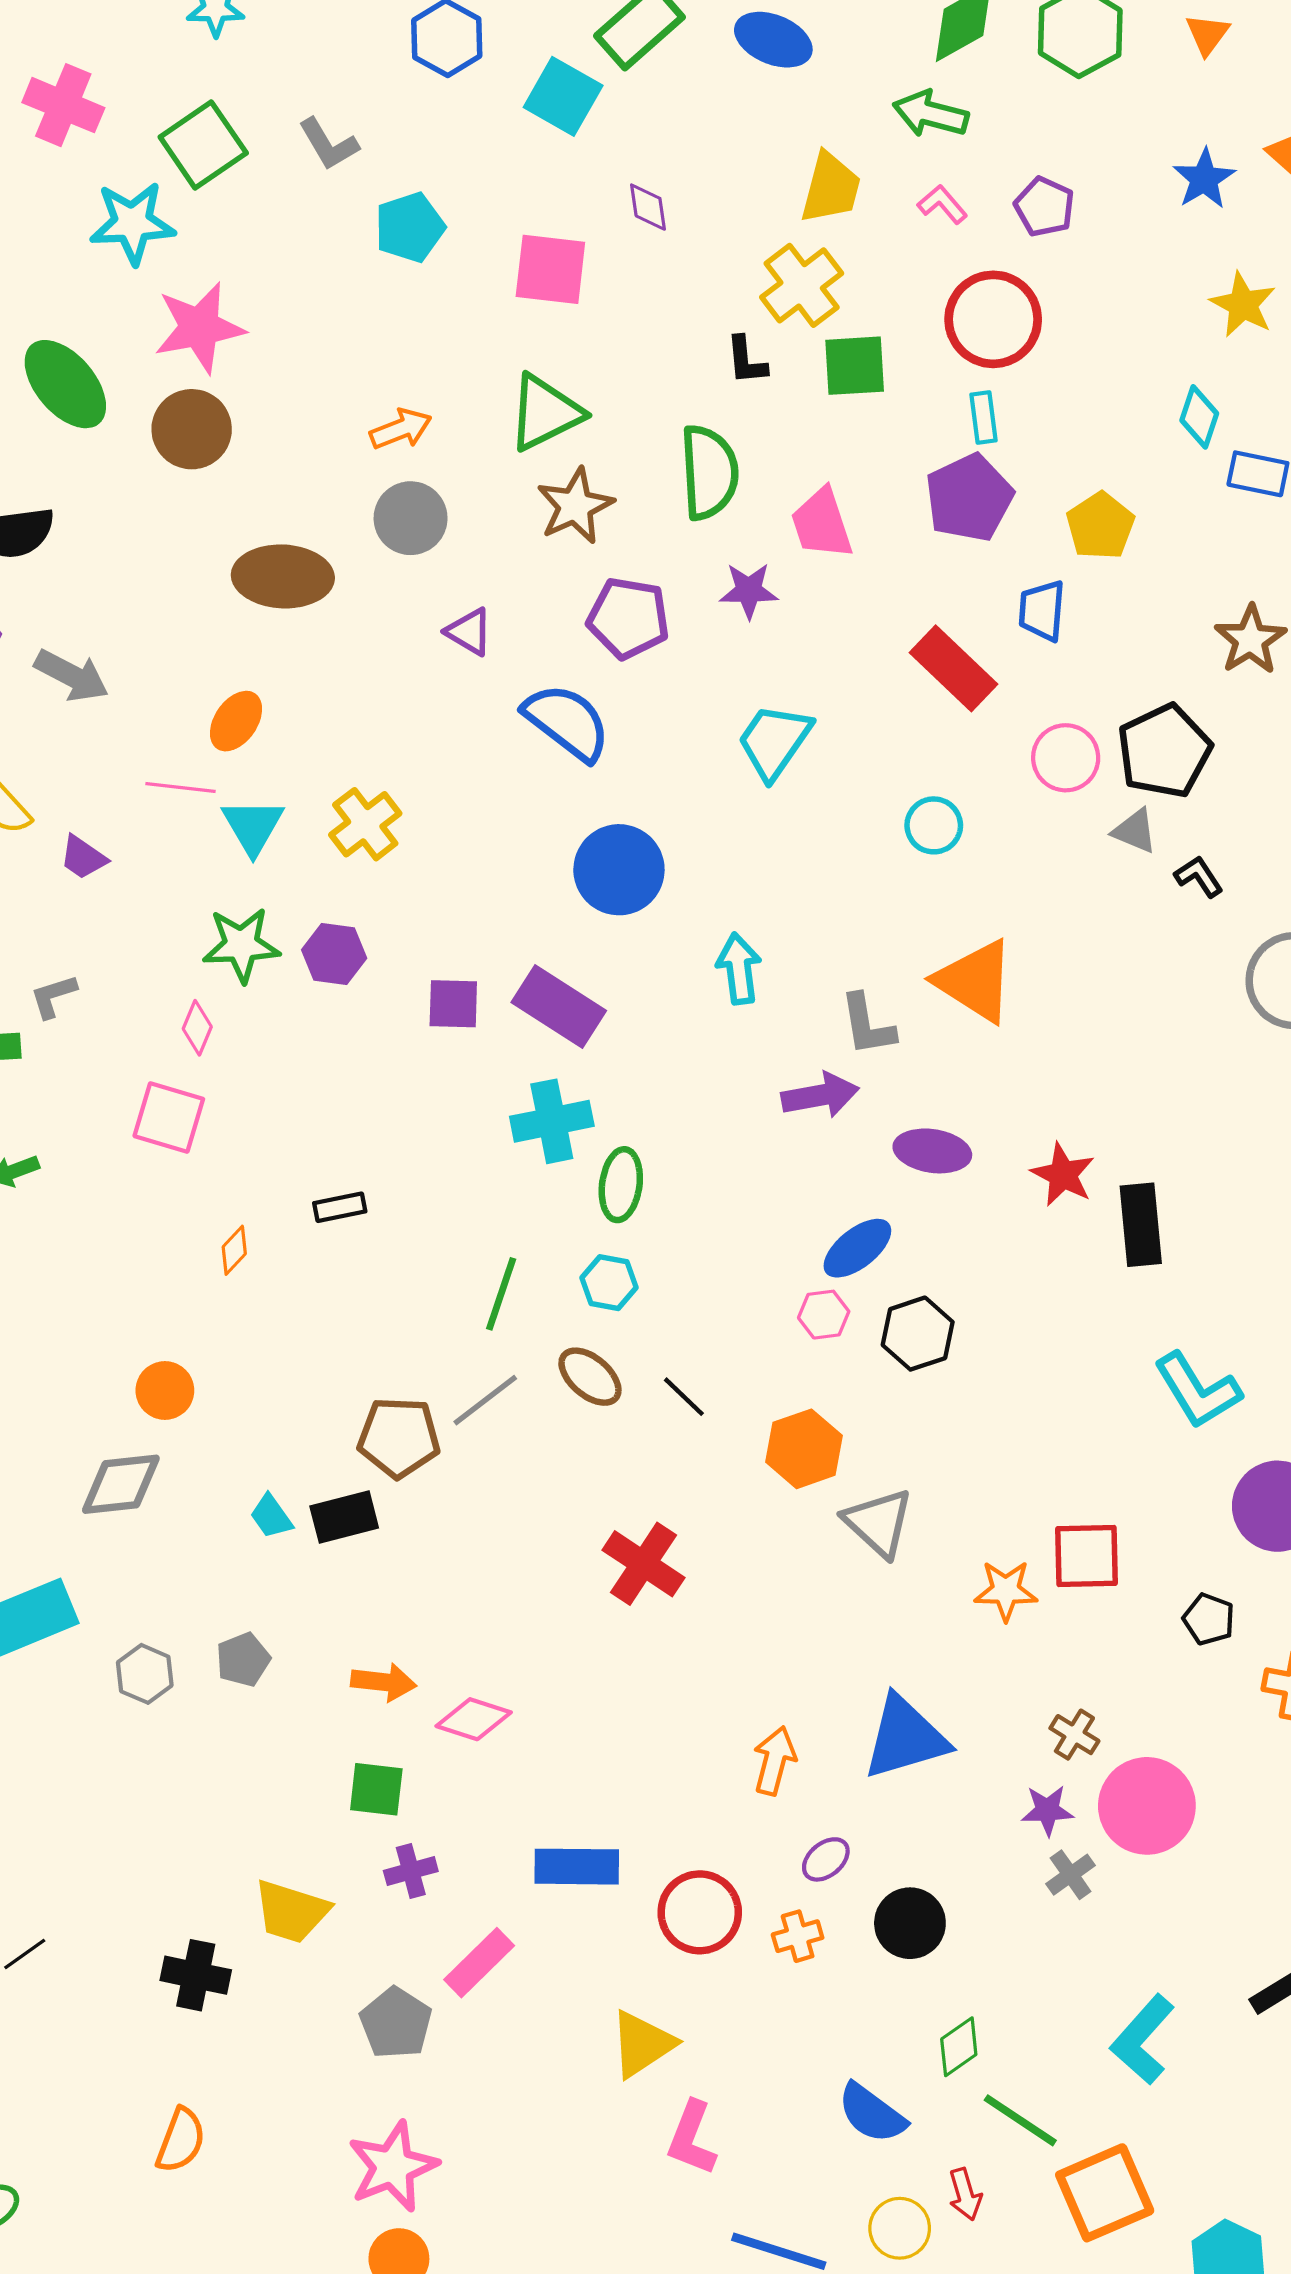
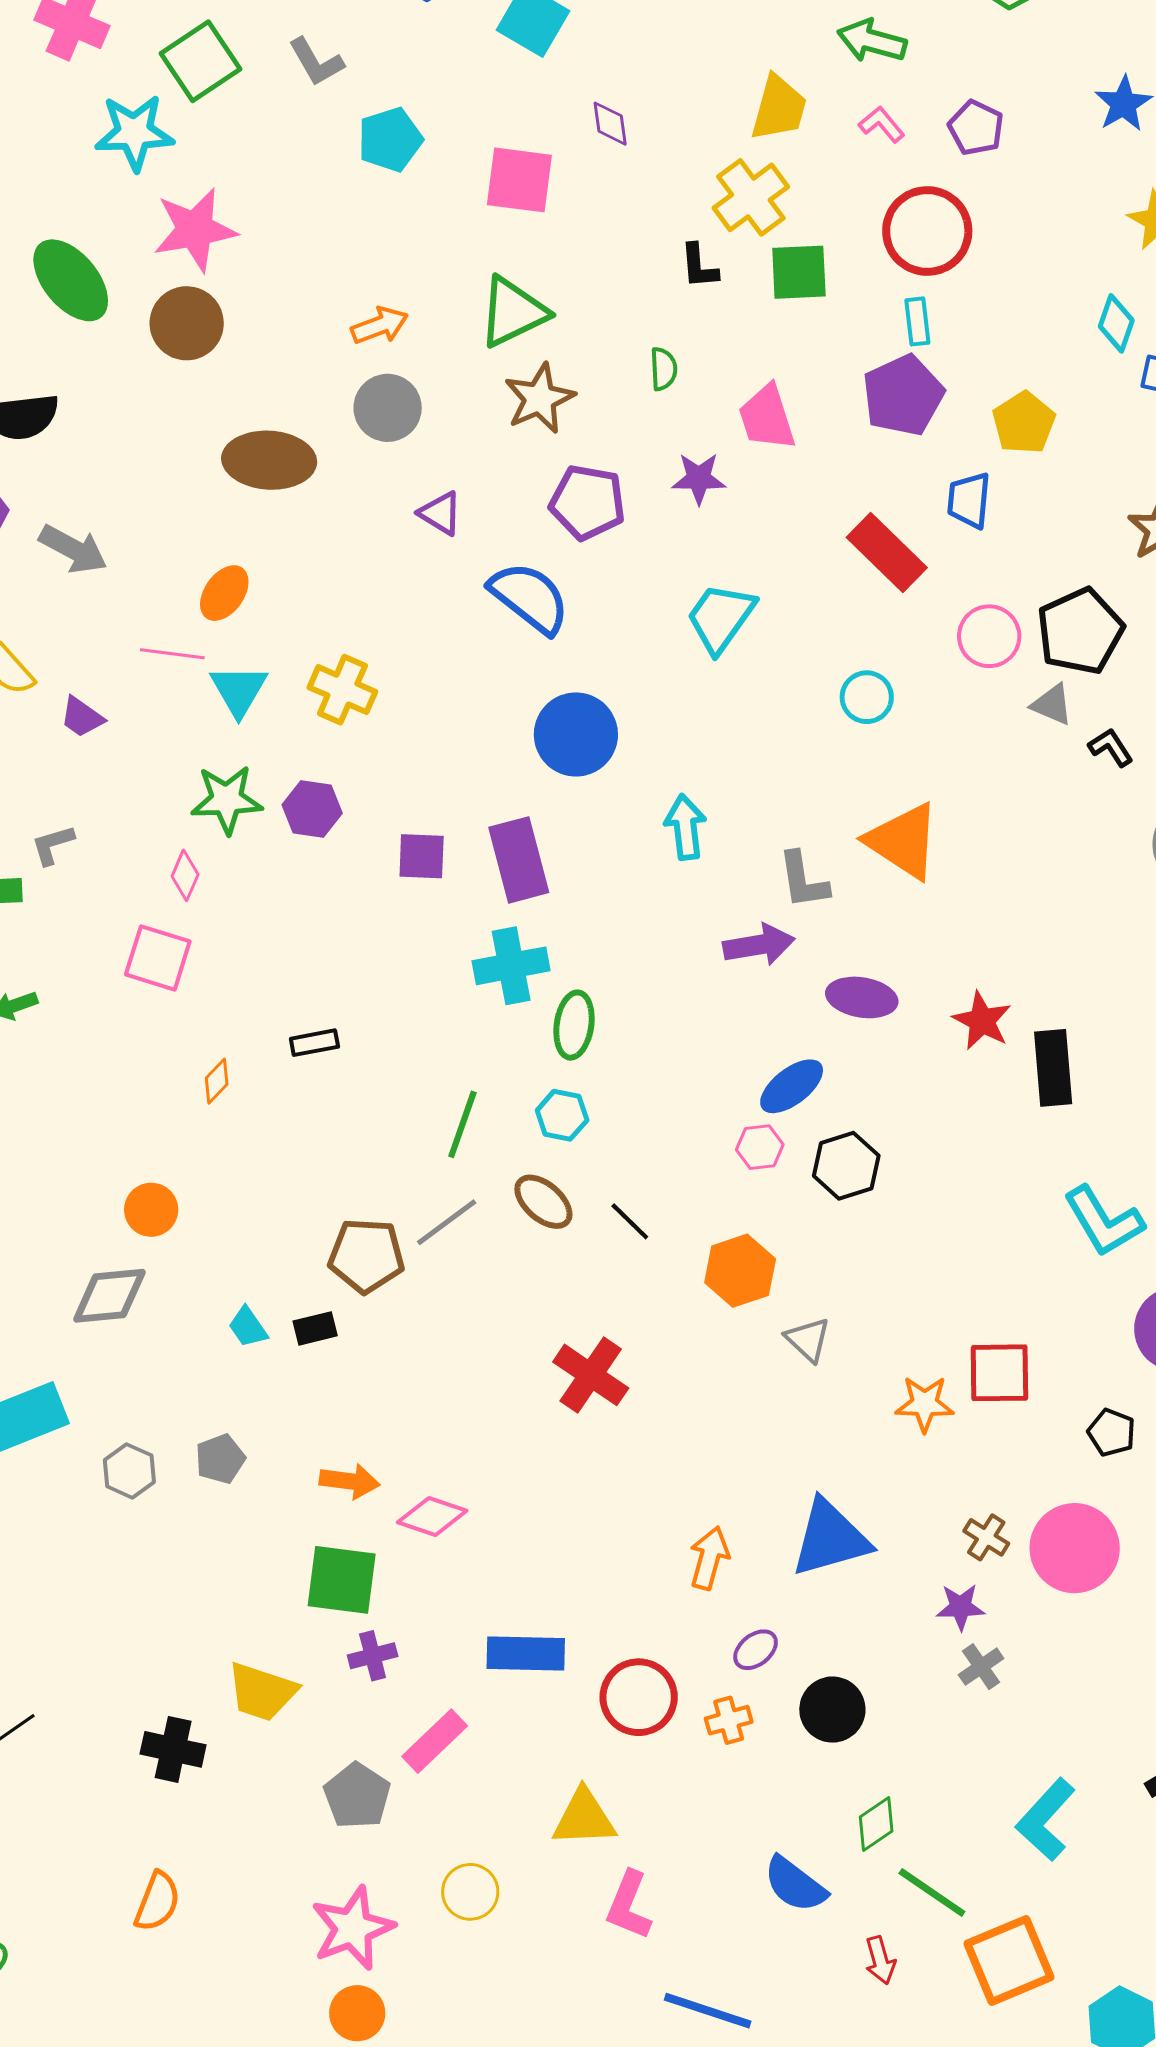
green semicircle: (709, 472) -> (664, 369), size x0.5
yellow cross: (365, 824) -> (342, 690), turned -30
purple rectangle: (559, 1007) -> (519, 860), turned 42
black rectangle: (344, 1517) -> (315, 1328), size x0.7
gray triangle: (878, 1523) -> (808, 1340), size x0.7
green square: (376, 1789) -> (342, 1580), size x1.4
pink circle: (1147, 1806) -> (1075, 1548), moved
yellow triangle: (642, 2044) -> (584, 1818), turned 30
yellow circle: (900, 2228) -> (470, 1892), moved

